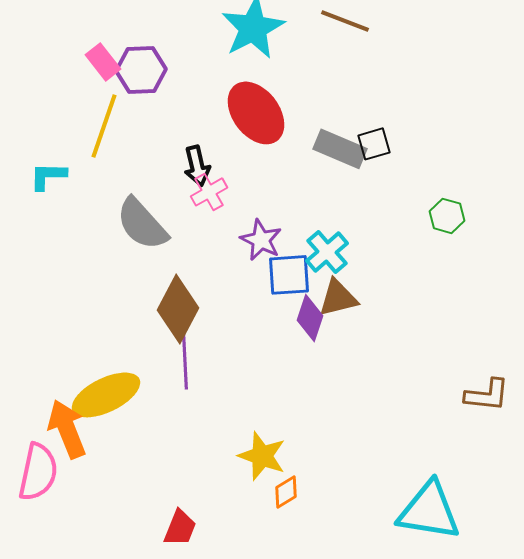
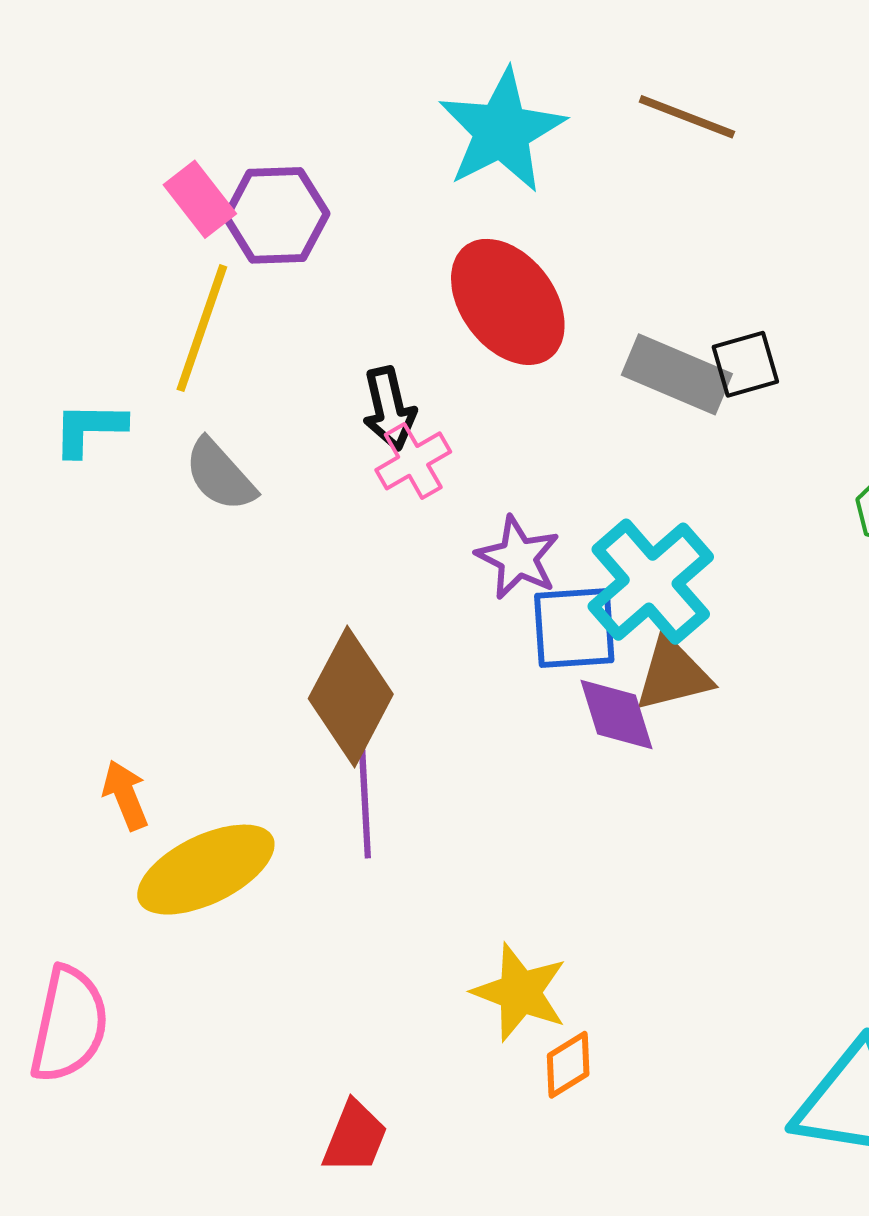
gray semicircle: (142, 224) -> (220, 475), moved, size x0.7
cyan cross: (327, 252) -> (651, 582), size x1.4
purple diamond: (310, 318) -> (616, 715), turned -36
orange arrow: (67, 429) -> (125, 795), moved, size x0.6

